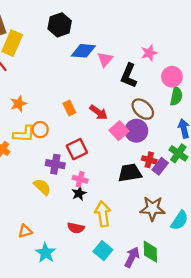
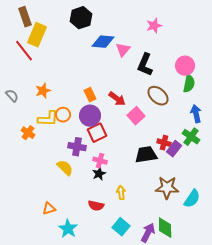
pink star: (149, 53) -> (154, 26), moved
purple circle: (136, 131) -> (90, 116), moved
yellow arrow: (103, 214) -> (121, 193), size x0.6

